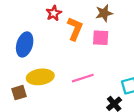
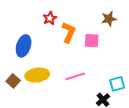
brown star: (104, 13) -> (109, 19), moved
brown square: (19, 93) -> (13, 81), moved, turned -32

